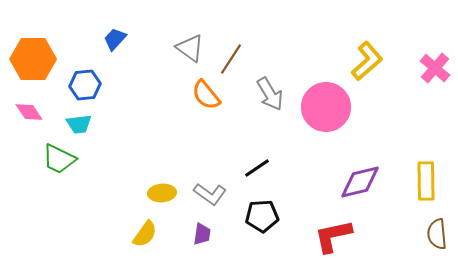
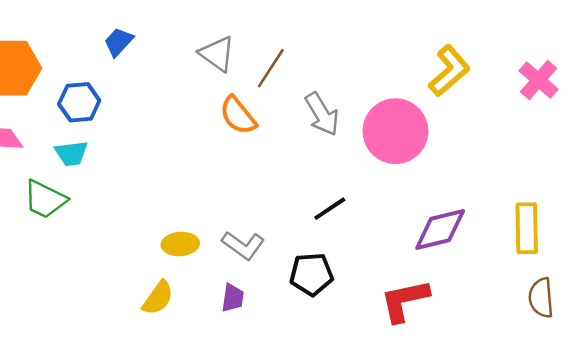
black line: (257, 168) -> (330, 209), moved

